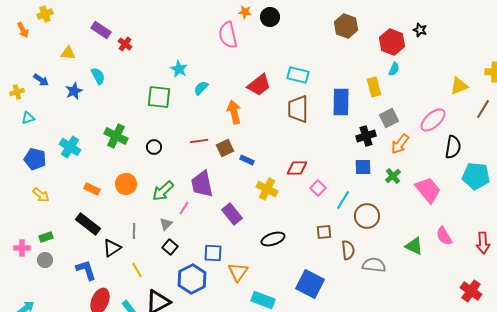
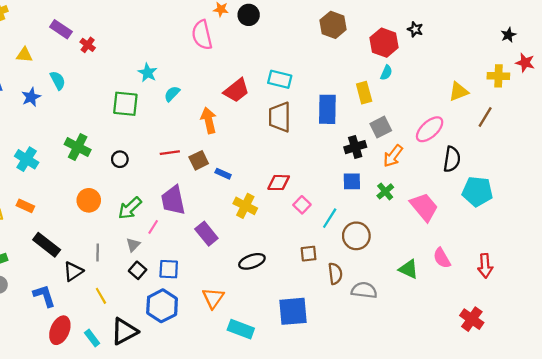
orange rectangle: (92, 189) -> (25, 206), moved
blue square: (213, 253) -> (169, 269), moved
blue square: (310, 284) -> (293, 311), turned -32

